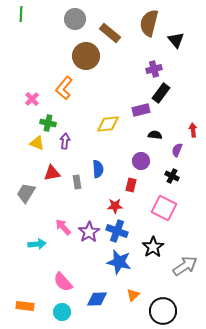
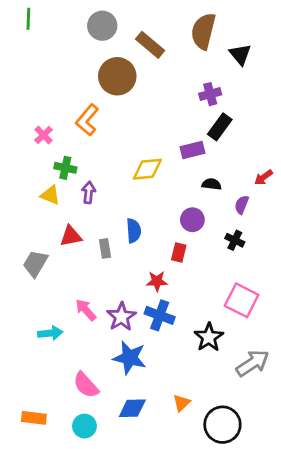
red arrow: (193, 130) -> (263, 177), turned -120
pink square: (164, 208) -> (242, 300), moved
blue star: (119, 262) -> (130, 358), moved

